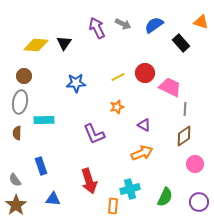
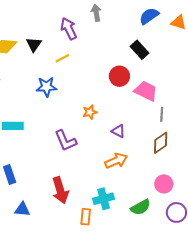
gray arrow: (123, 24) -> (96, 13), moved, turned -126
blue semicircle: (154, 25) -> (149, 16), moved
black rectangle: (181, 43) -> (140, 50), moved
yellow line: (118, 77) -> (62, 58), moved
pink circle: (195, 164) -> (164, 184), moved
green semicircle: (165, 197) -> (141, 207), turned 36

